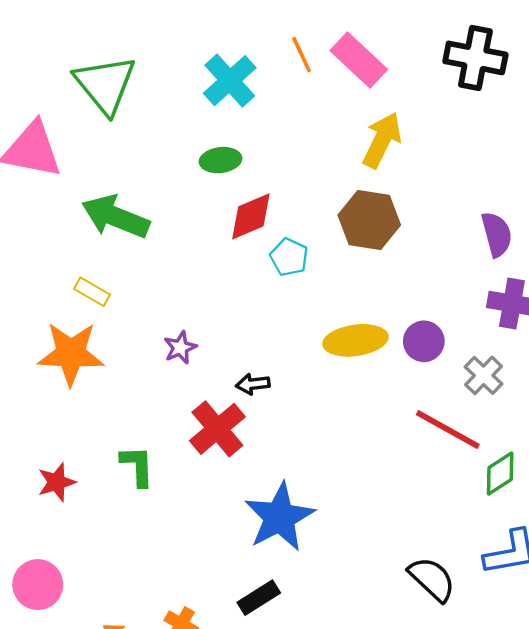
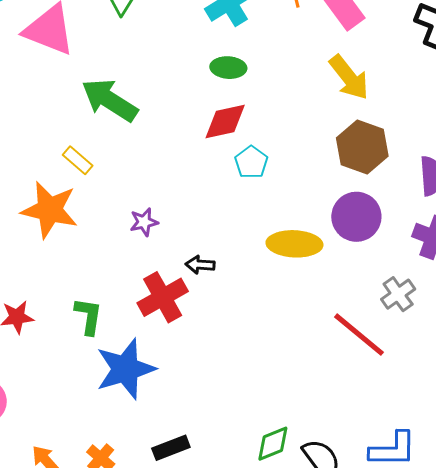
yellow arrow: (382, 140) -> (349, 77), turned 105
green ellipse: (220, 160) -> (228, 68), moved
brown hexagon: (369, 220) -> (362, 147), moved
purple circle: (424, 341) -> (356, 217), moved, size x1.4
green diamond: (500, 474) -> (273, 444), moved
blue star: (280, 517) -> (125, 369), moved

